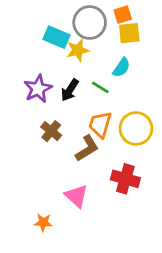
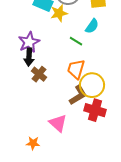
black arrow: (70, 90) -> (29, 57), moved, turned -30
yellow circle: (136, 128) -> (92, 85), moved
brown L-shape: (87, 148) -> (78, 95), moved

